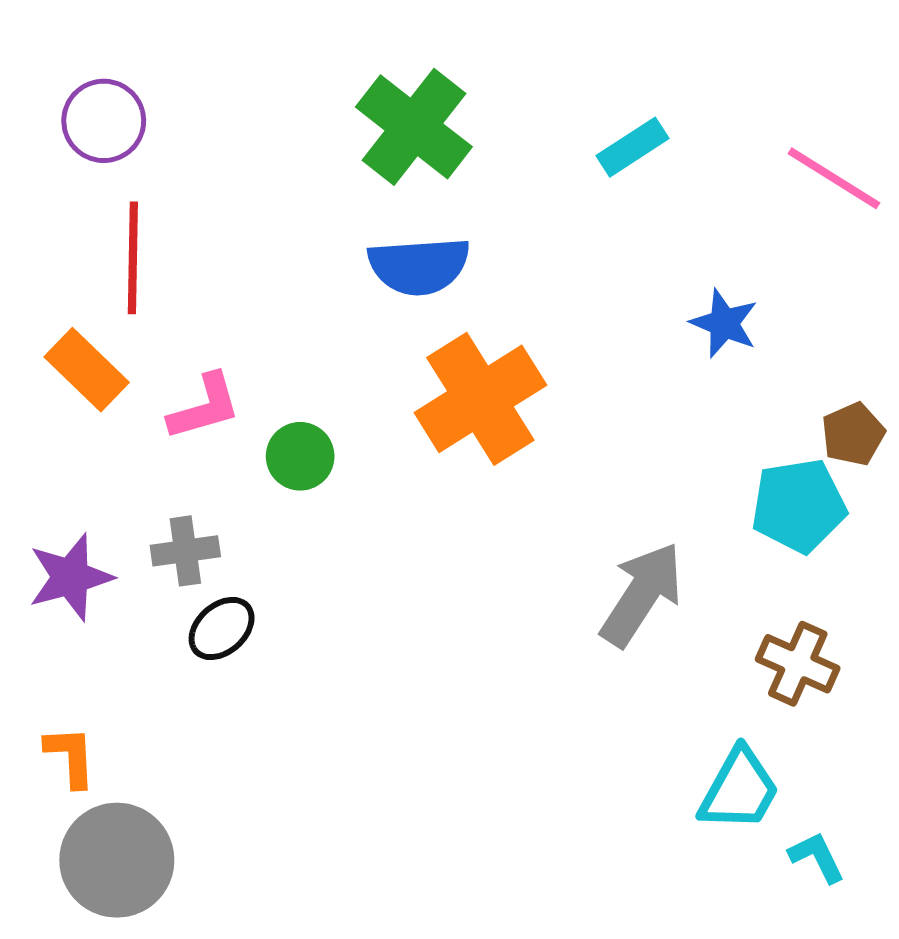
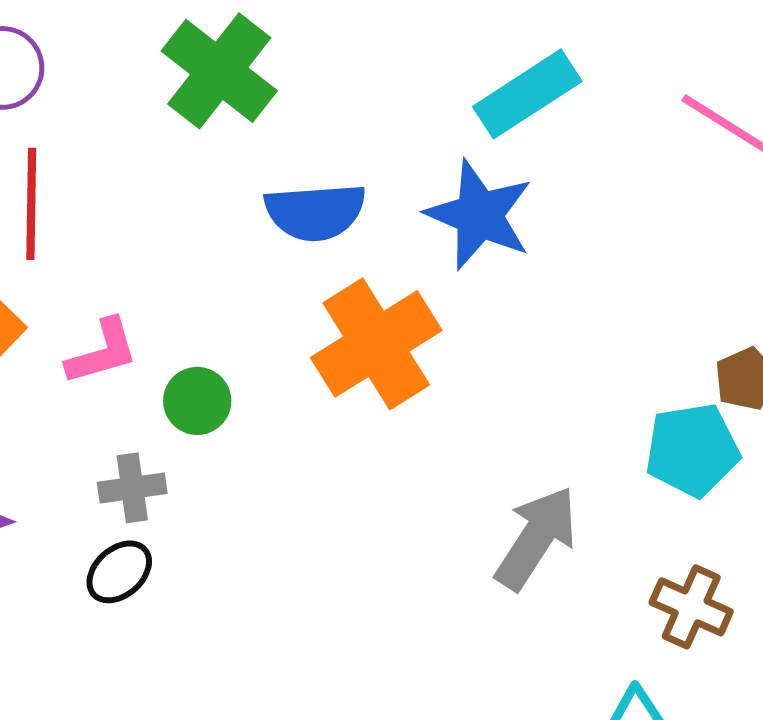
green cross: (414, 127) -> (219, 71), moved
cyan rectangle: (633, 147) -> (527, 94), size x1.5
blue star: (724, 323) -> (479, 215), moved, size x1.6
gray cross: (185, 551) -> (132, 488), moved

